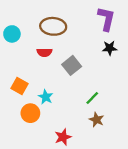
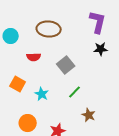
red semicircle: (44, 52) -> (34, 57), moved
green line: (92, 98) -> (75, 92), moved
orange circle: (30, 113) -> (28, 123), moved

